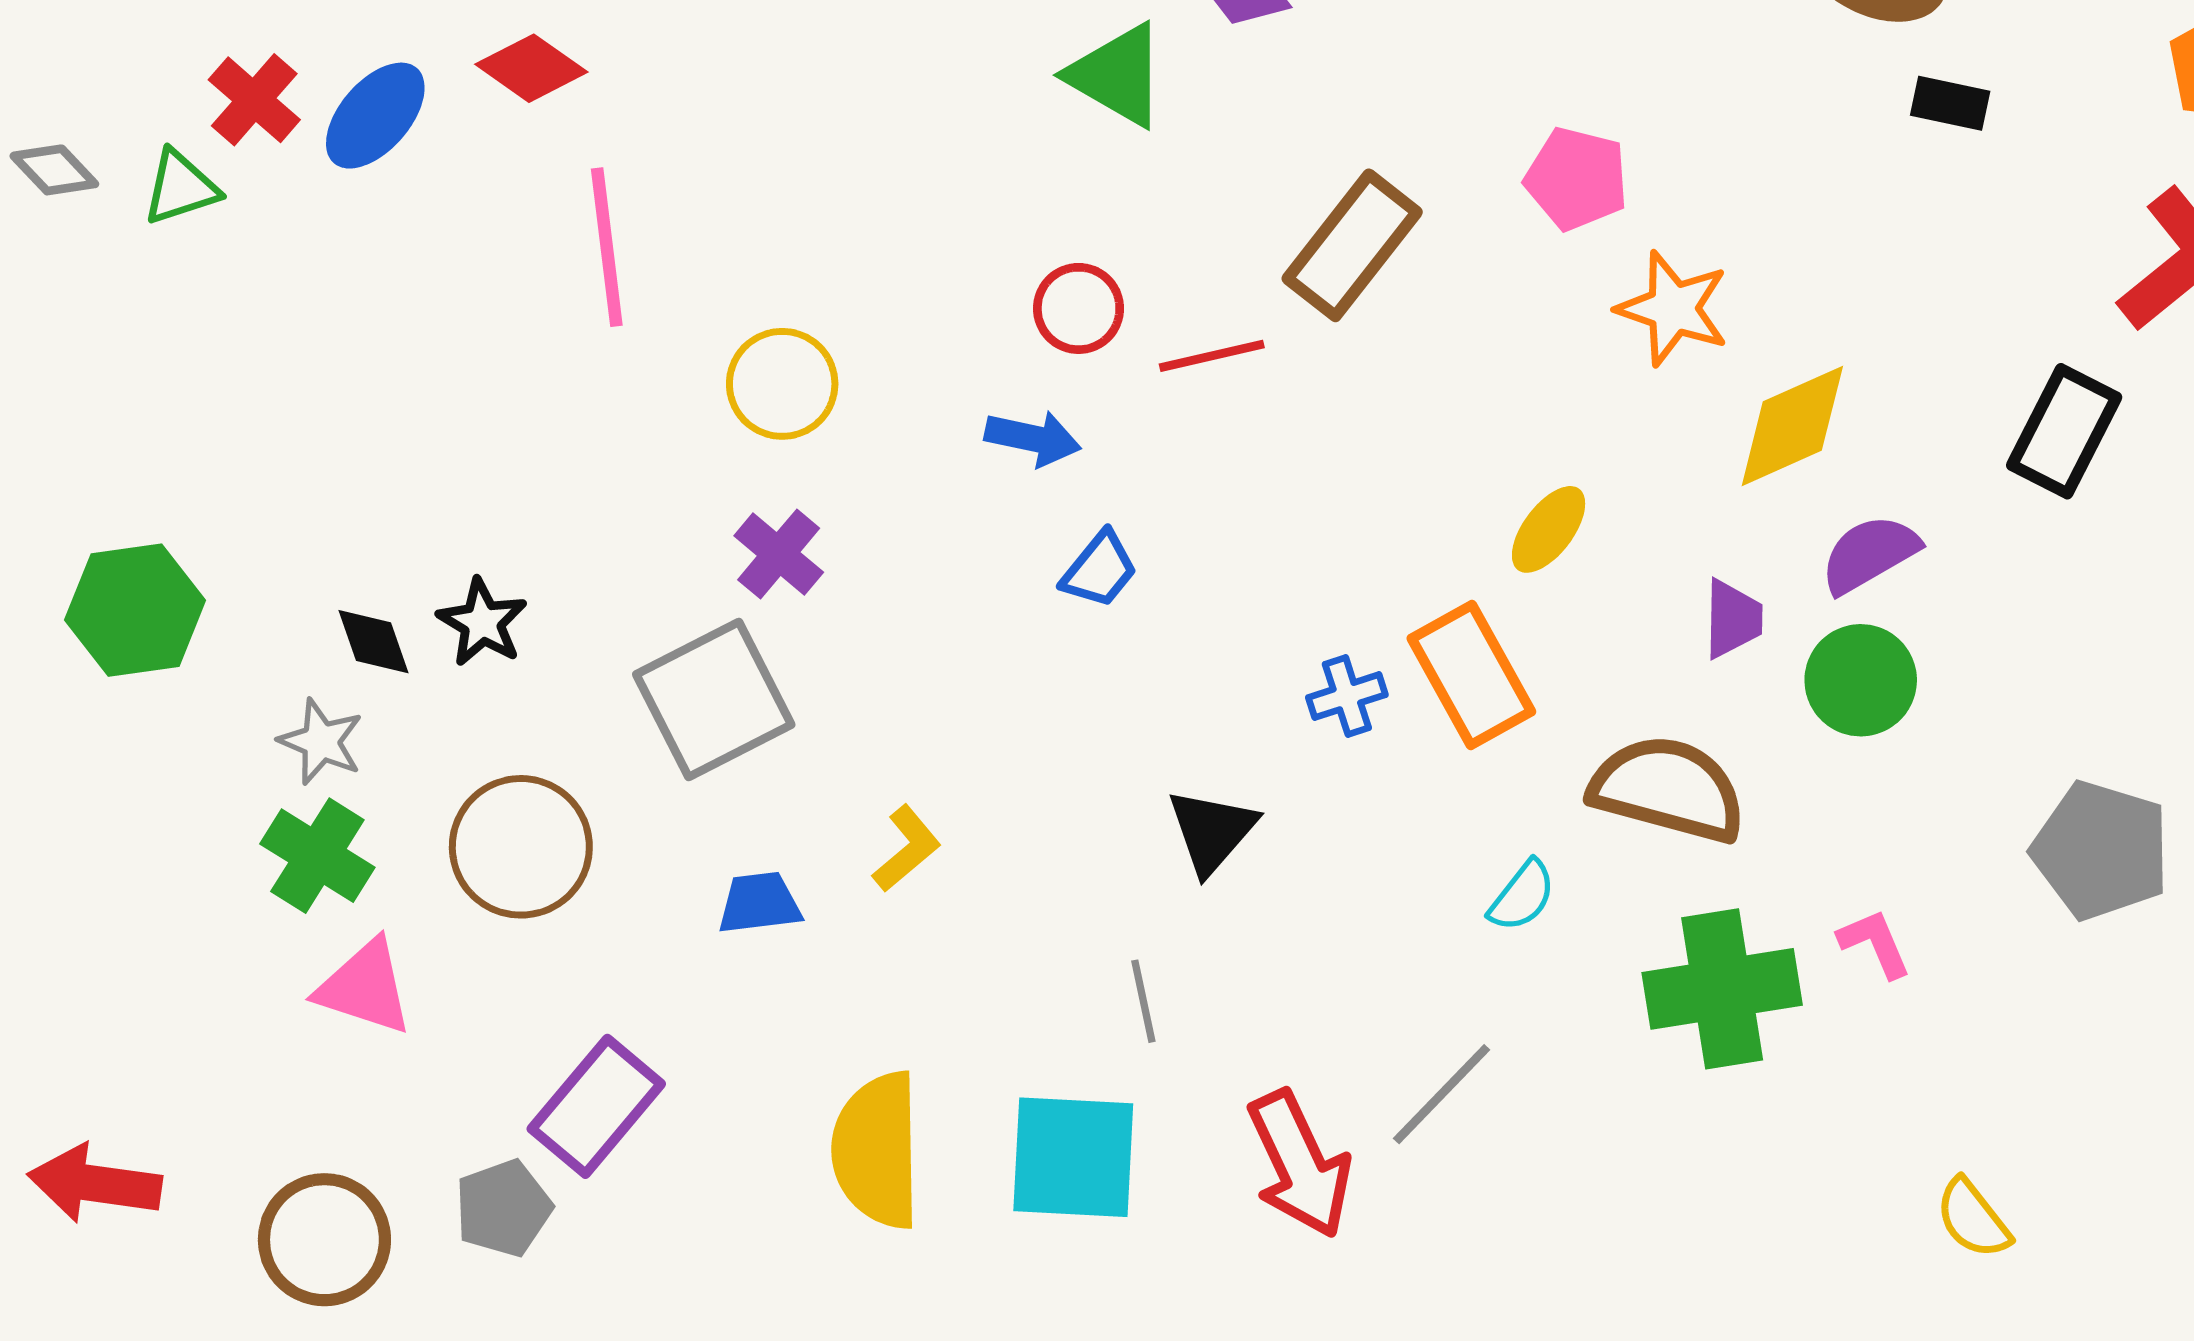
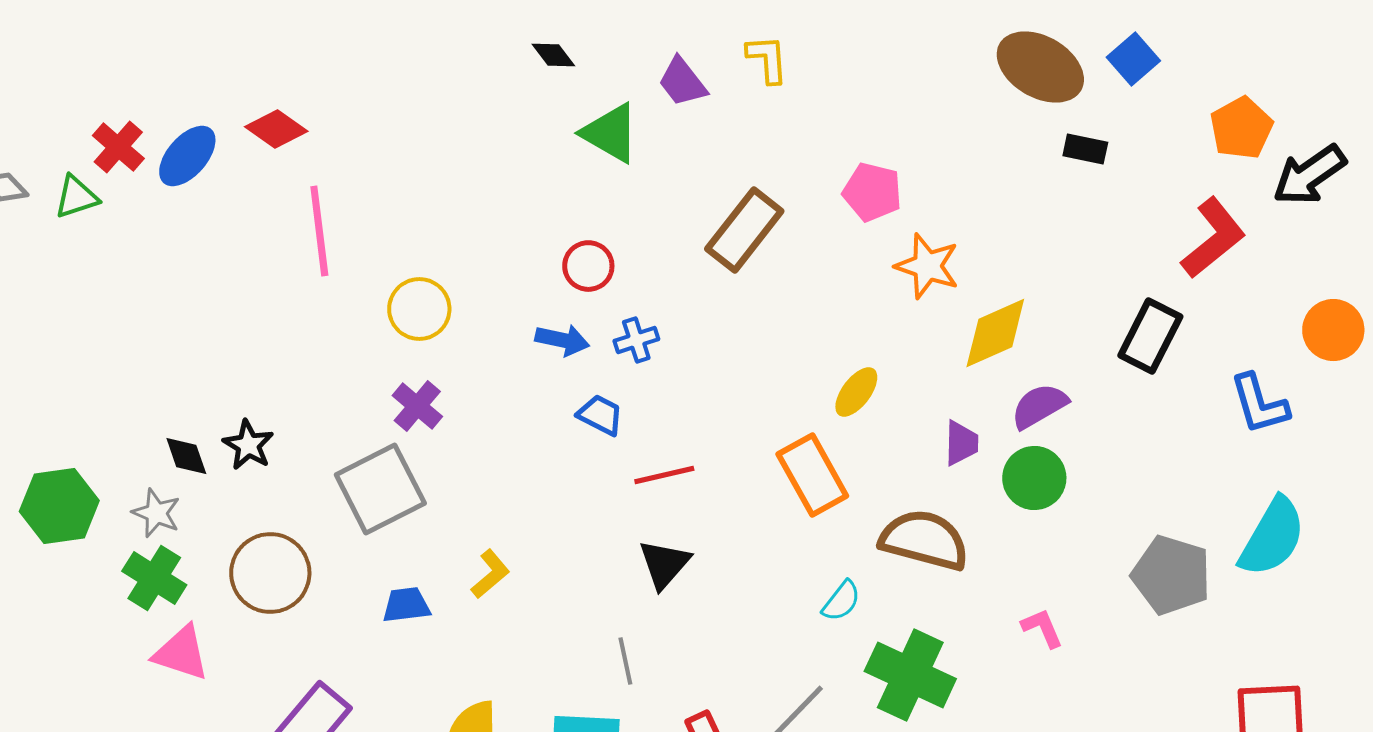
red line: (1212, 356) -> (664, 475), moved
blue trapezoid: (1100, 570) -> (600, 415), turned -102
green hexagon: (135, 610) -> (59, 506), moved
blue cross: (1347, 696) -> (636, 340), moved
green cross: (1722, 989) -> (910, 675), moved, turned 34

